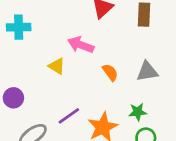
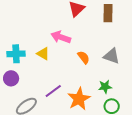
cyan cross: (19, 27) -> (16, 54), moved
gray triangle: (147, 72) -> (112, 56), turned 30

